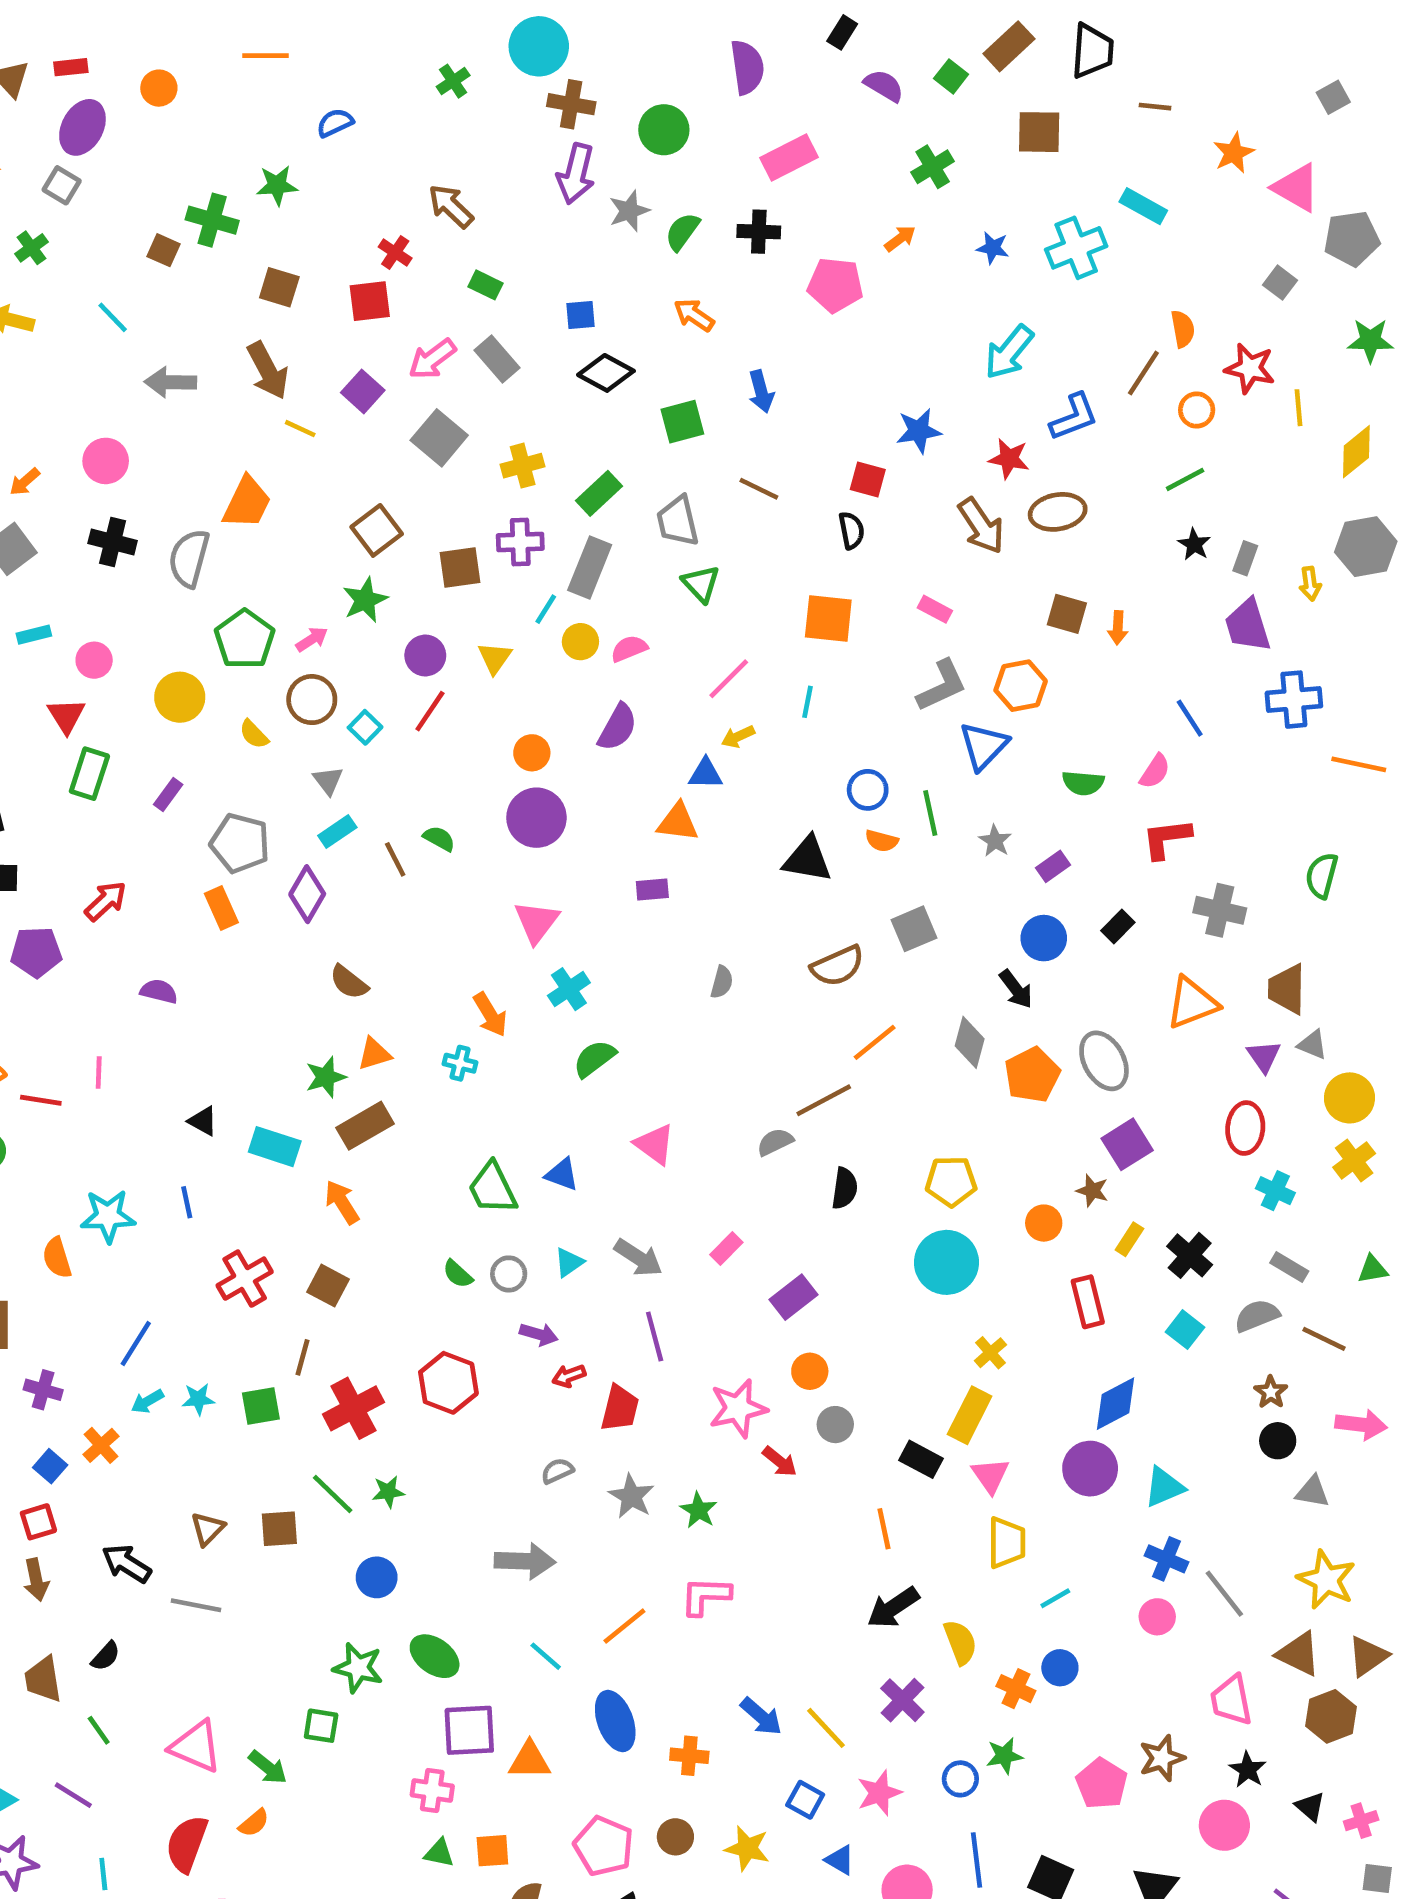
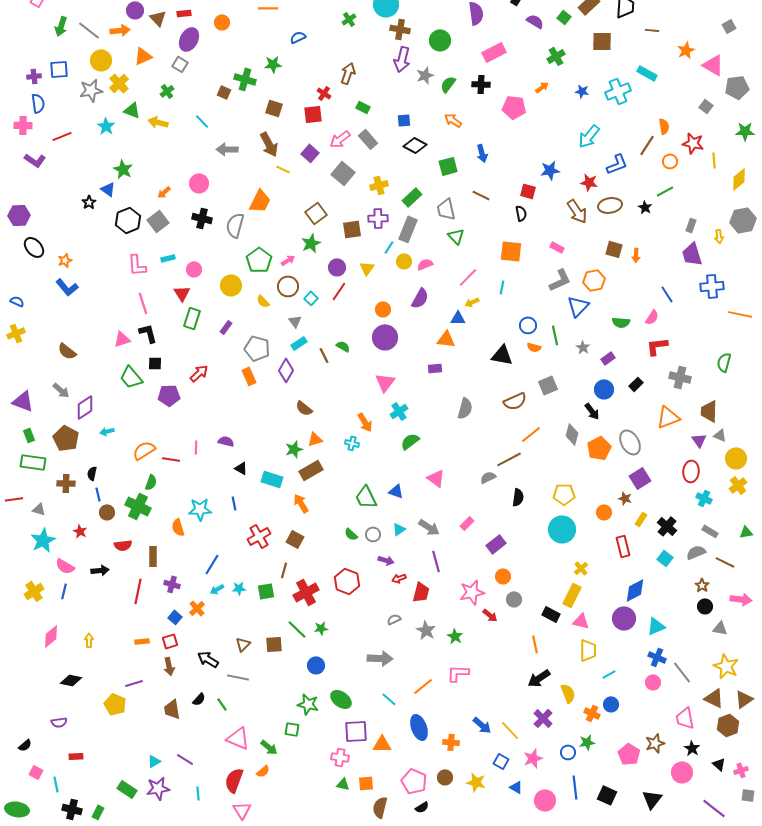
brown arrow: (451, 206) -> (348, 73), turned 65
black star: (1194, 544) -> (645, 207), moved
gray semicircle: (722, 982) -> (465, 408), size x1.5
purple semicircle: (159, 991) -> (226, 441), moved
pink triangle: (990, 1475) -> (581, 621), turned -42
green line: (99, 1730) -> (222, 704), moved

